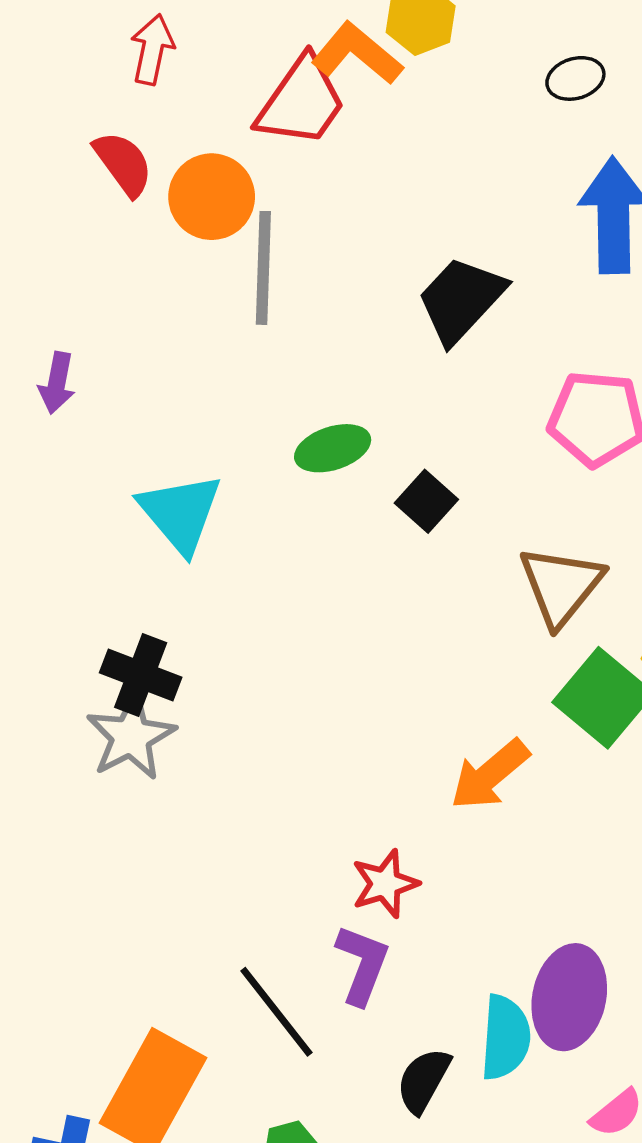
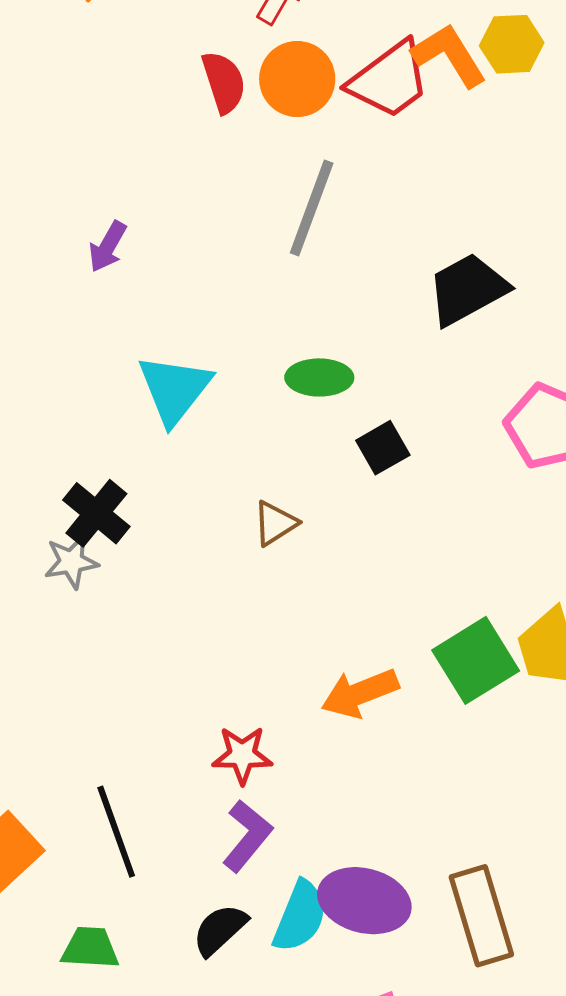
orange circle: (212, 197) -> (297, 79), moved
brown triangle: (561, 586) -> (275, 523), moved, size x0.6
gray star: (131, 736) -> (71, 562), size x0.7
purple L-shape: (362, 965) -> (247, 836), moved
purple ellipse: (569, 997) -> (364, 901), turned 74

